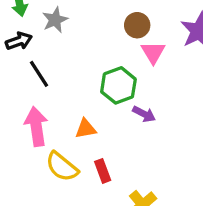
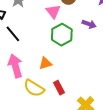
pink triangle: (153, 52) -> (53, 11), moved
purple arrow: (144, 114) -> (89, 24), moved

